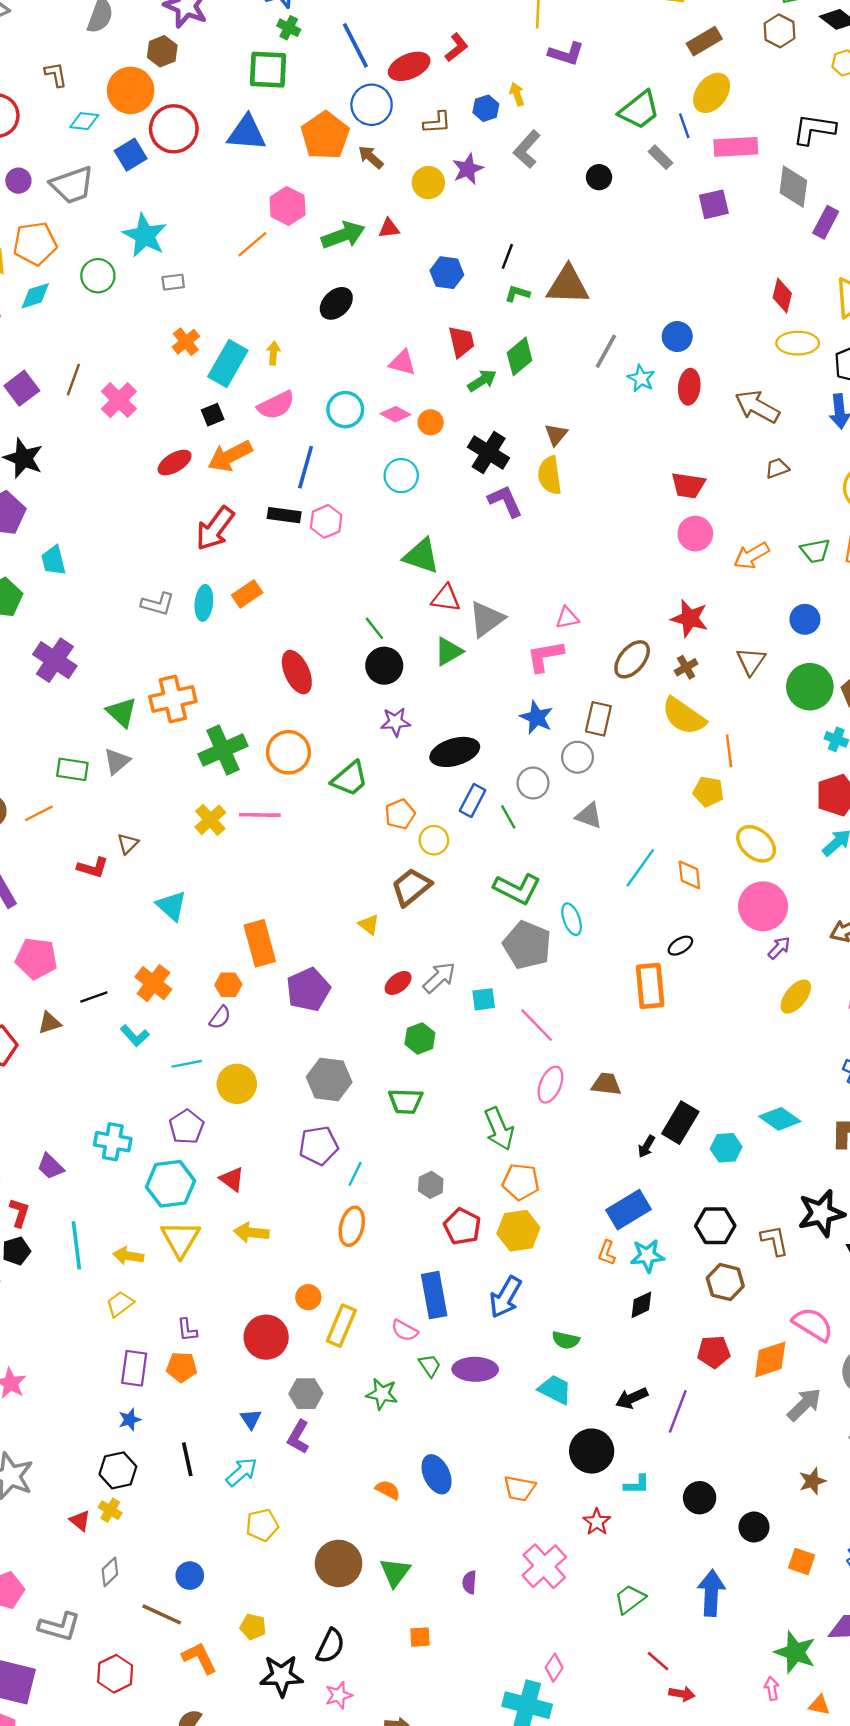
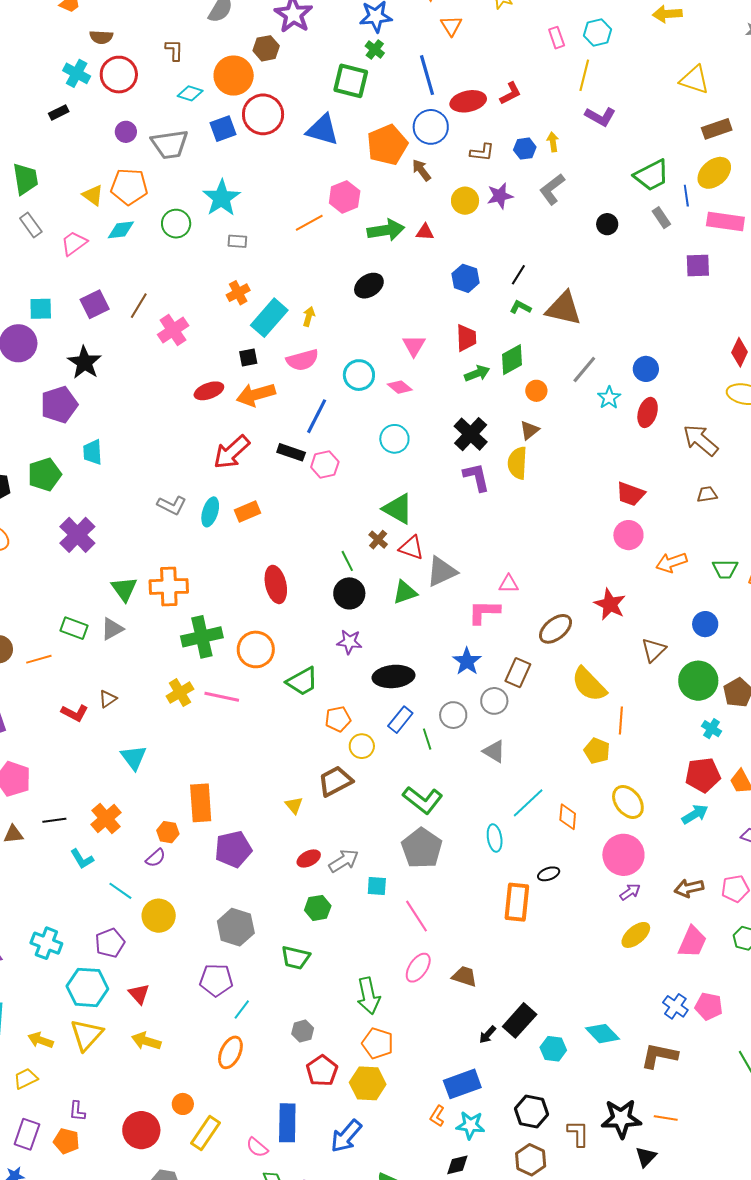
pink triangle: (402, 363) -> (414, 346), turned 35
orange circle: (431, 422) -> (536, 391), moved
brown cross: (686, 667) -> (378, 540), moved, turned -30
cyan ellipse: (572, 919) -> (495, 838), moved
cyan line: (187, 1064) -> (120, 891), turned 35

